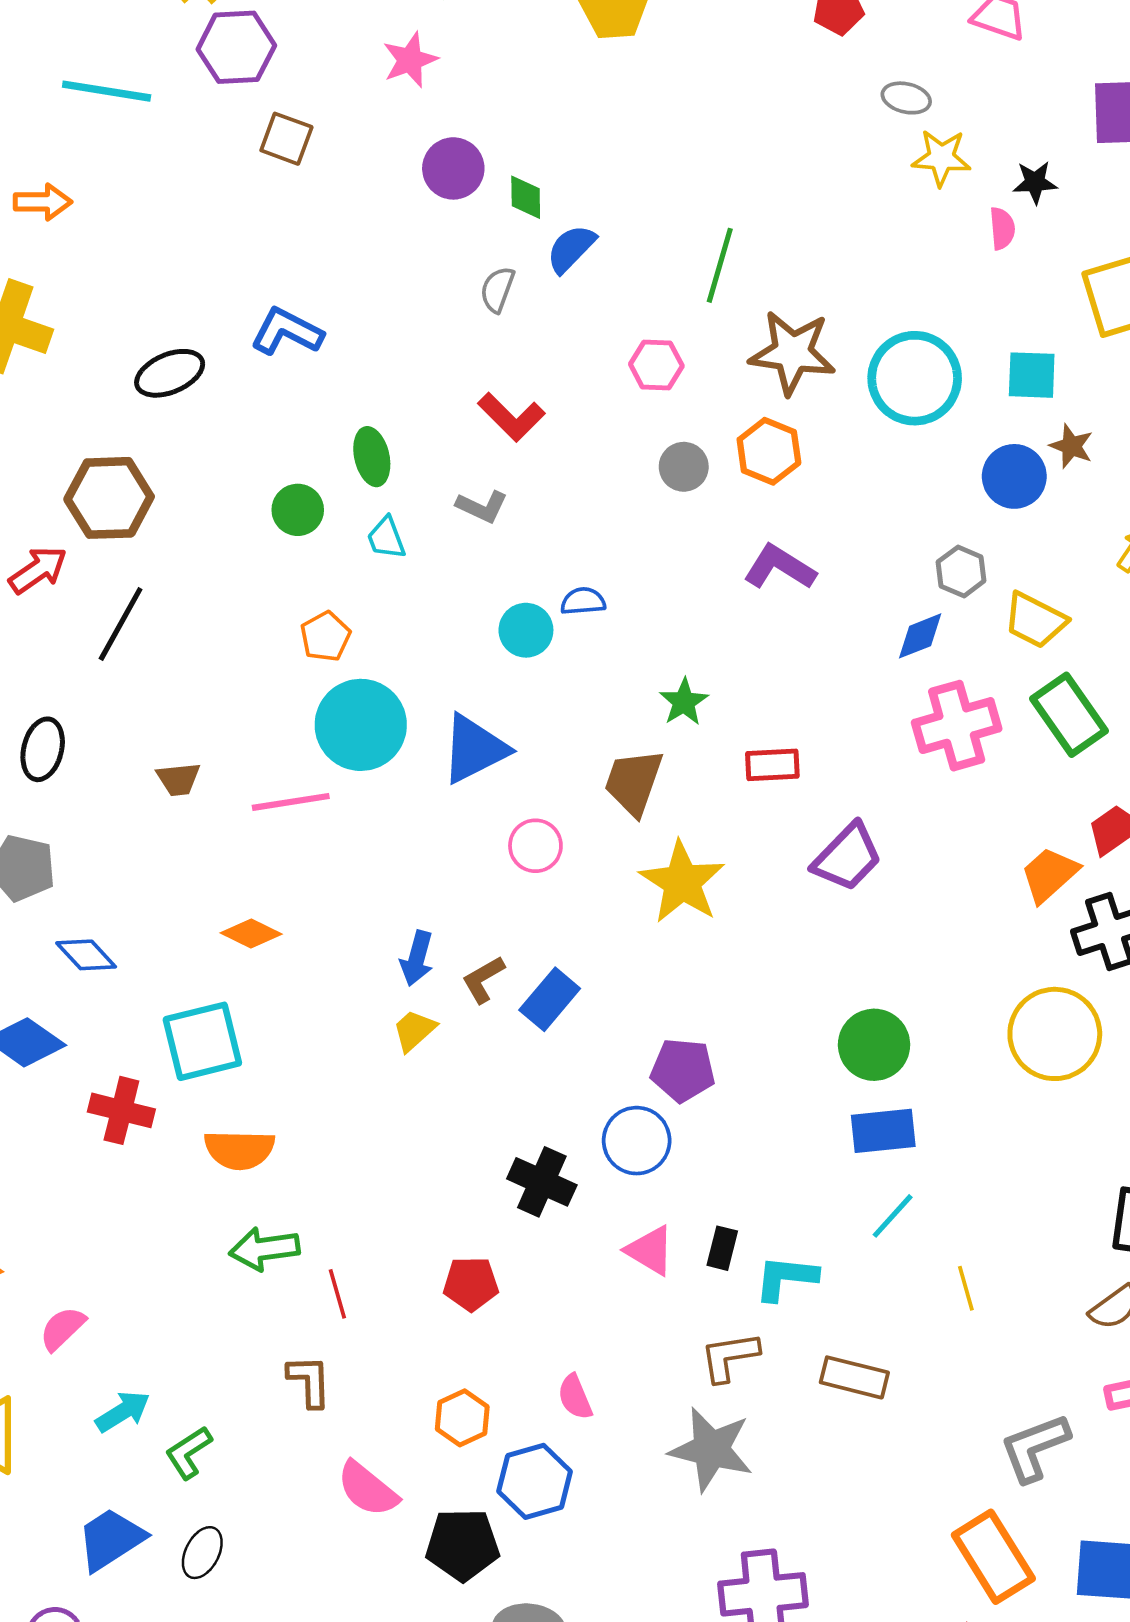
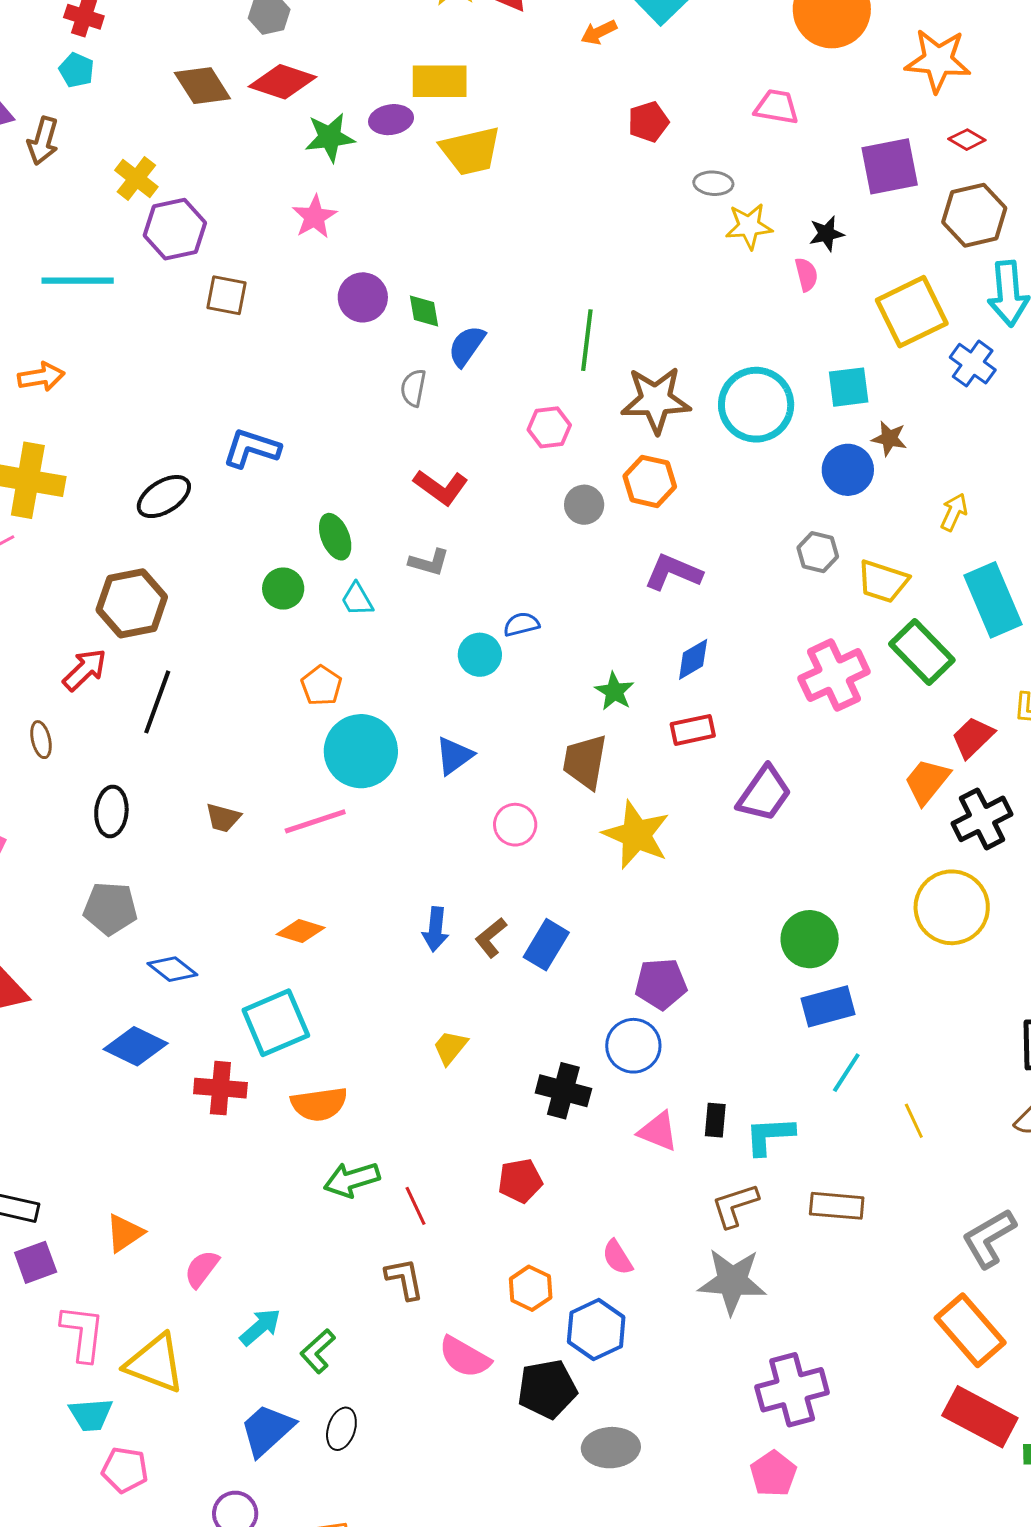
blue diamond: (920, 636) -> (693, 659), moved
blue triangle: (474, 749) -> (454, 756), size x0.7
brown trapezoid: (178, 779) -> (223, 818), turned 30
yellow trapezoid: (414, 1030) -> (450, 1047), moved

